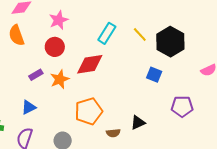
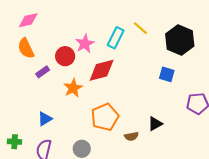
pink star: (59, 20) -> (85, 44), moved
yellow line: (140, 35) -> (140, 28), moved
purple rectangle: (36, 75) -> (43, 72), moved

